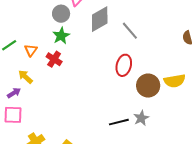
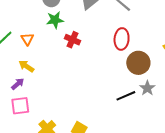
green star: (61, 36) -> (55, 20), turned 30
red cross: (54, 59) -> (72, 40), moved
brown circle: (148, 86) -> (138, 63), moved

